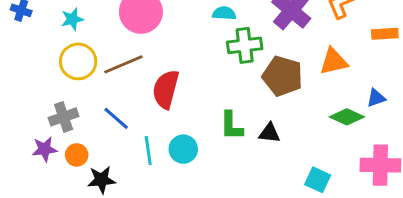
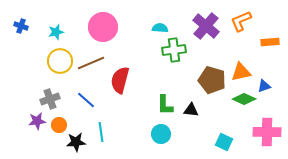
orange triangle: (334, 61) -> (241, 72), moved
brown pentagon: (283, 76) -> (212, 80), moved
cyan circle: (183, 149) -> (161, 134), moved
cyan line: (148, 151) -> (101, 132), moved

